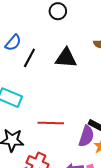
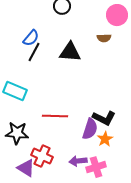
blue semicircle: (13, 43) -> (31, 38), moved

